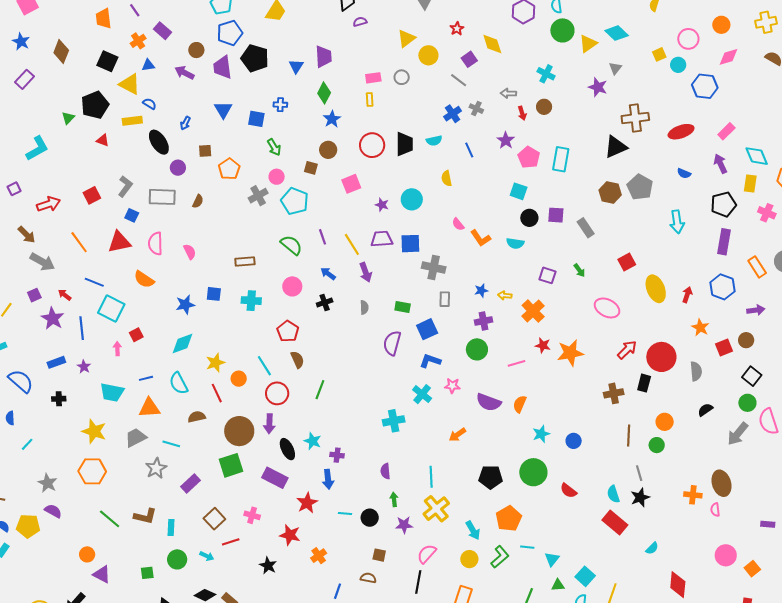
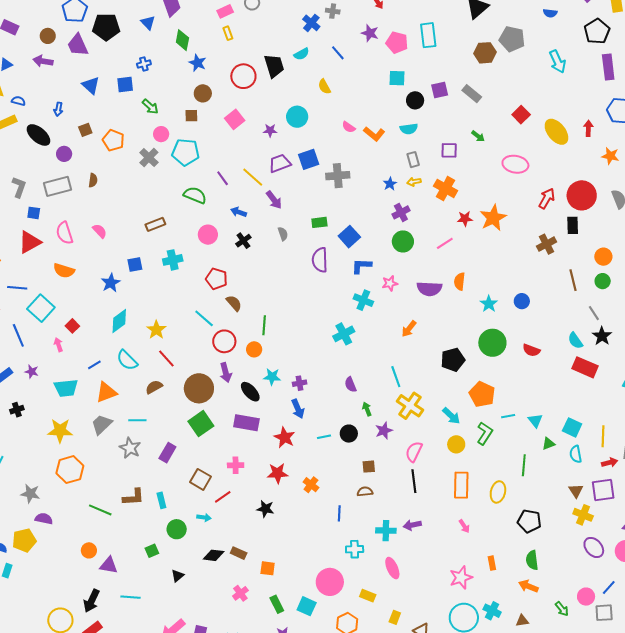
gray rectangle: (445, 299) -> (413, 160), moved
cyan square: (111, 309) -> (41, 308), turned 32
orange circle: (239, 379) -> (254, 349), moved

